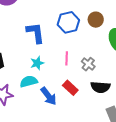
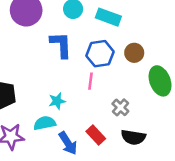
blue L-shape: (35, 33) -> (61, 45), moved
pink line: (67, 58) -> (91, 81), moved

